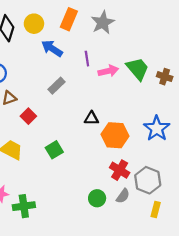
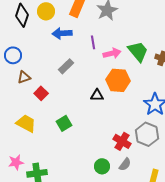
blue arrow: (52, 48) -> (62, 33), turned -36
orange hexagon: (115, 135) -> (118, 80), moved
gray hexagon: (148, 180) -> (147, 134), moved

